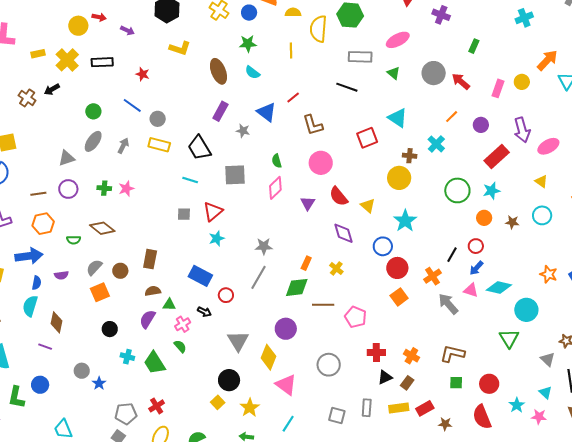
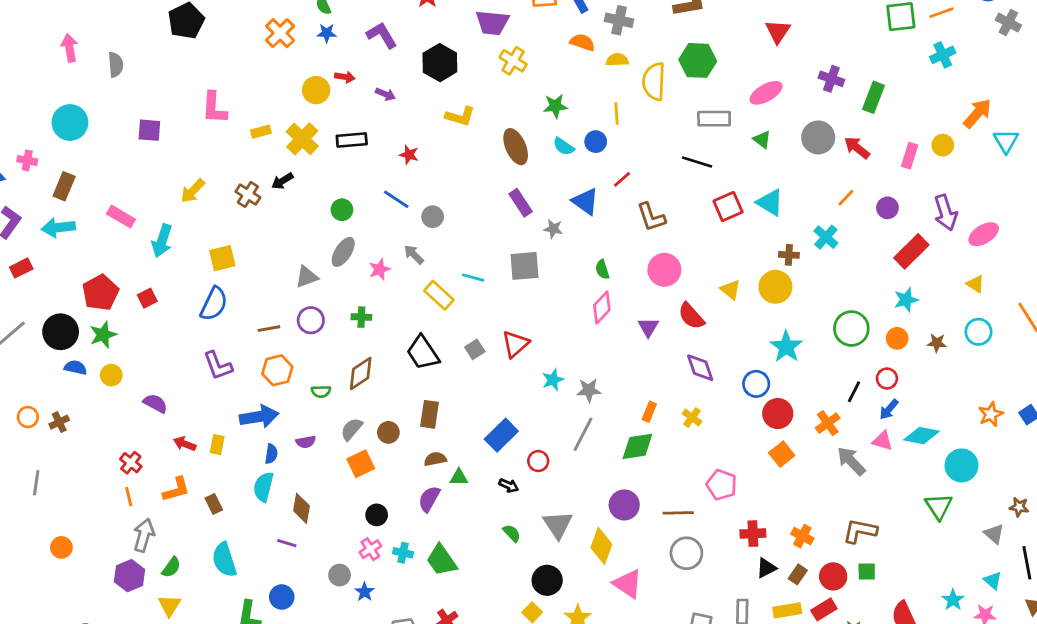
blue circle: (249, 13) -> (596, 142), moved
purple cross: (441, 15) -> (831, 79), moved
green rectangle: (474, 46) -> (873, 97), size x1.5
purple rectangle: (220, 111) -> (521, 203), turned -60
red square: (367, 138) -> (728, 207), moved
yellow rectangle: (159, 145) -> (439, 295), moved, turned 30
gray arrow: (123, 146) -> (414, 255), moved, turned -70
black trapezoid: (199, 148) -> (423, 353), moved
gray square: (235, 175) -> (525, 266), moved
cyan line: (190, 180) -> (473, 278), moved
pink star: (126, 189) -> (380, 269), moved
green circle: (457, 190) -> (851, 329), moved
yellow triangle: (368, 206) -> (730, 290), moved
gray square: (184, 214) -> (475, 349), turned -32
brown diamond: (102, 228) -> (361, 374), turned -70
cyan star: (217, 238) -> (553, 380), moved
orange star: (549, 274) -> (991, 414), turned 30
blue rectangle: (200, 276) -> (501, 435), turned -70
brown line: (323, 305) -> (678, 513), moved
pink cross: (183, 324) -> (370, 549), moved
green semicircle: (180, 346) -> (512, 533), moved
red circle: (489, 384) -> (833, 576), moved

